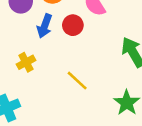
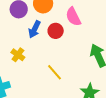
yellow cross: (26, 62) -> (18, 55), turned -32

